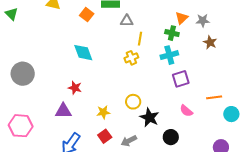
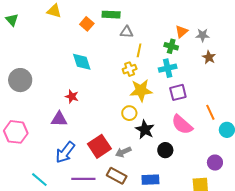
orange line: (214, 97) -> (210, 112), turned 70
pink semicircle: (186, 111) -> (182, 125), size x1.6
yellow star: (103, 112) -> (141, 90), moved, size x1.6
red square: (105, 136) -> (99, 146), size x1.6

